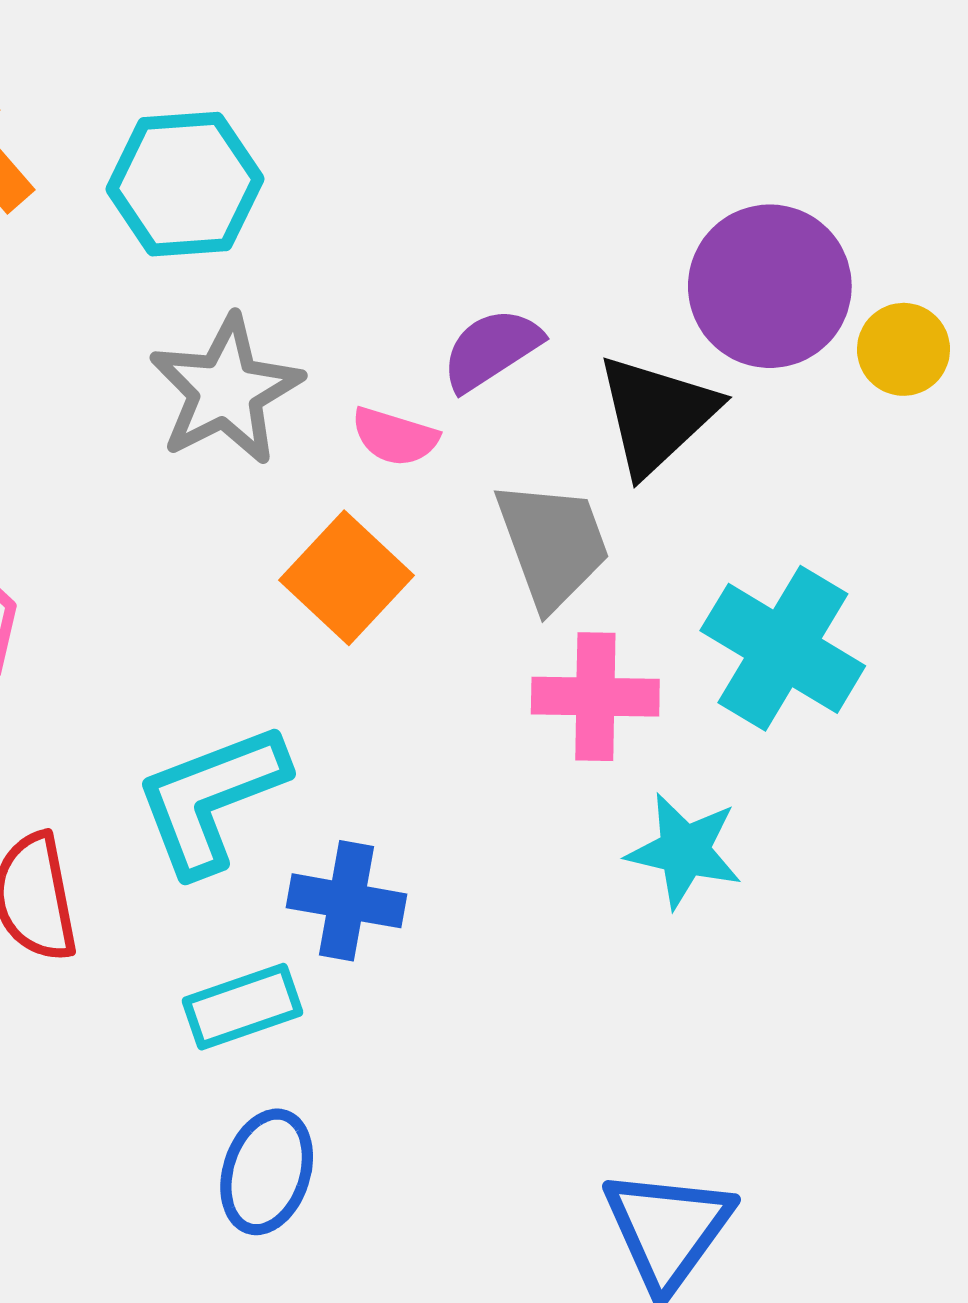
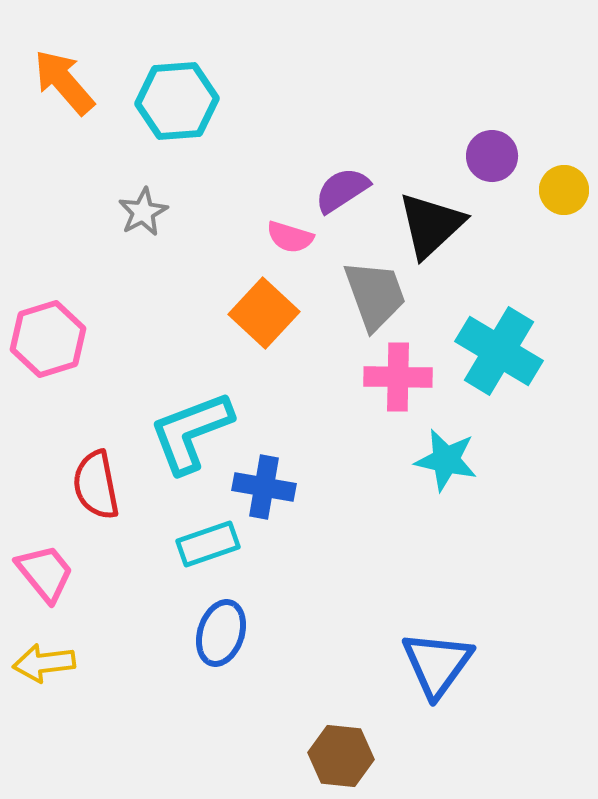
purple circle: (770, 286) -> (492, 156), size x0.6
gray star: (226, 390) -> (143, 212), moved, size x0.6

